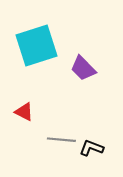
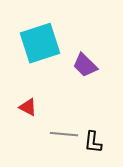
black L-shape: (91, 148) -> (93, 142), turned -105

